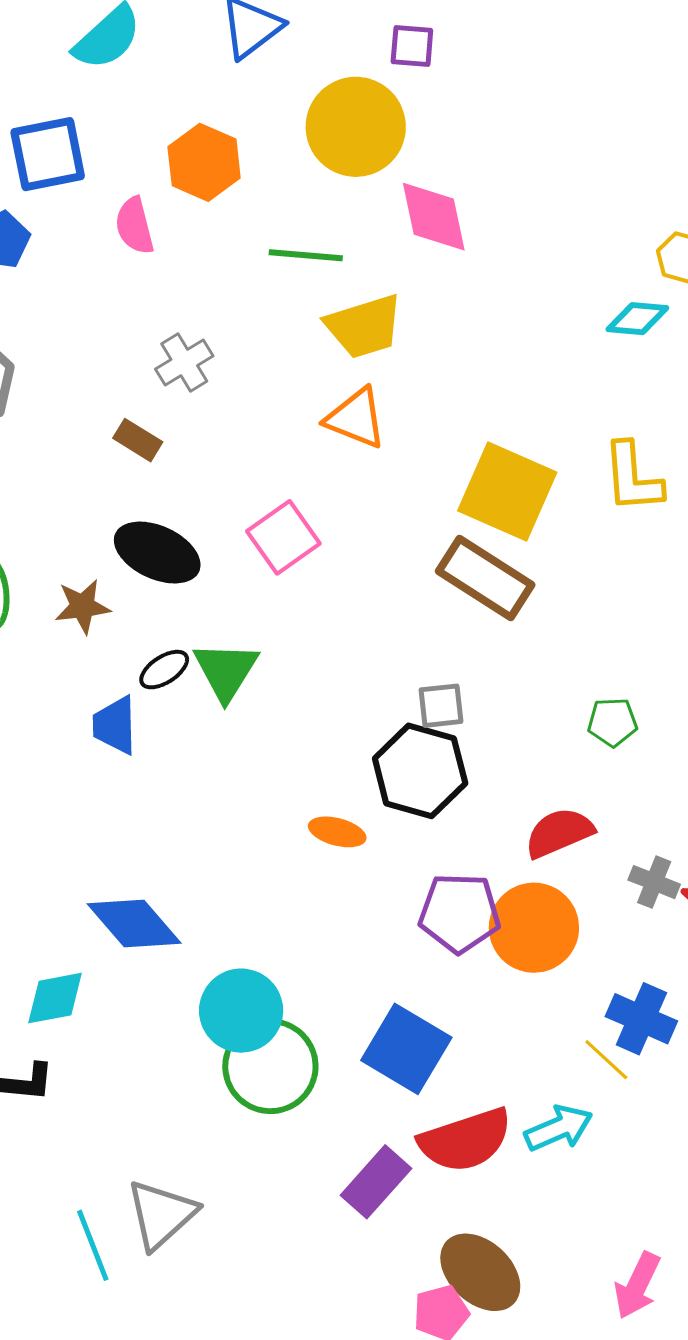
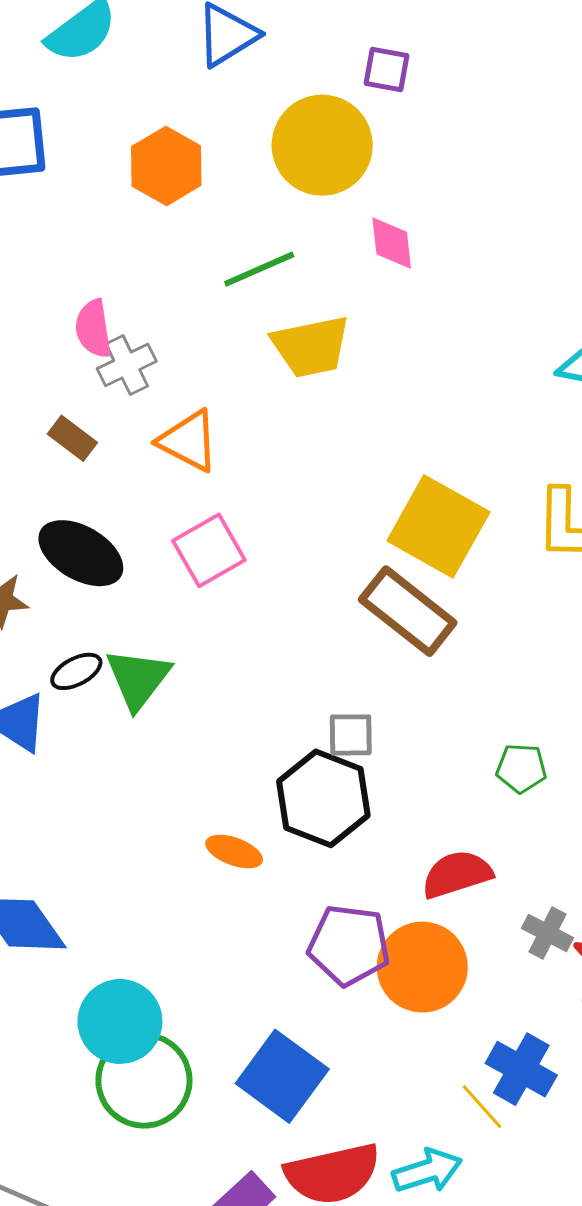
pink diamond: (434, 217) -> (392, 243), size x0.7
pink semicircle: (135, 226) -> (93, 329), moved
green line: (306, 255) -> (259, 269), turned -34
orange triangle: (356, 418) -> (189, 441), moved

